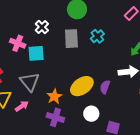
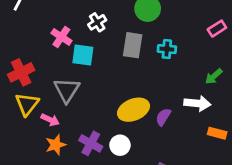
cyan cross: (97, 36) -> (167, 49), turned 32
orange star: (54, 96) -> (56, 145), moved
pink arrow: (22, 106) -> (50, 120), turned 48
white circle: (91, 114) -> (120, 145), moved

